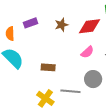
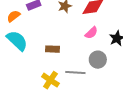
orange semicircle: (10, 34) -> (14, 16), turned 56

